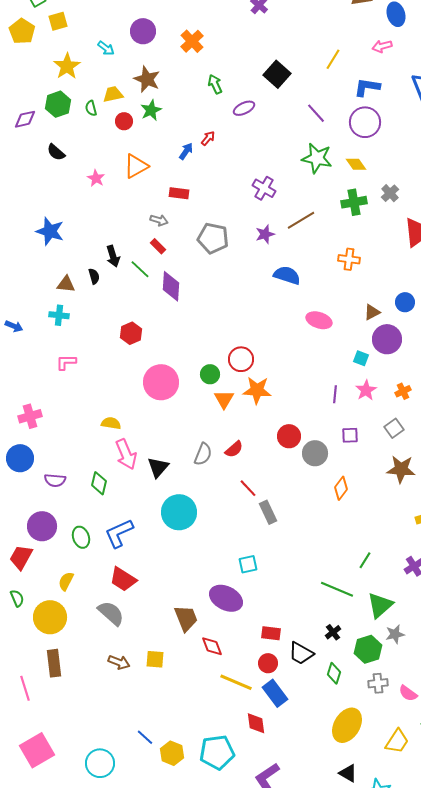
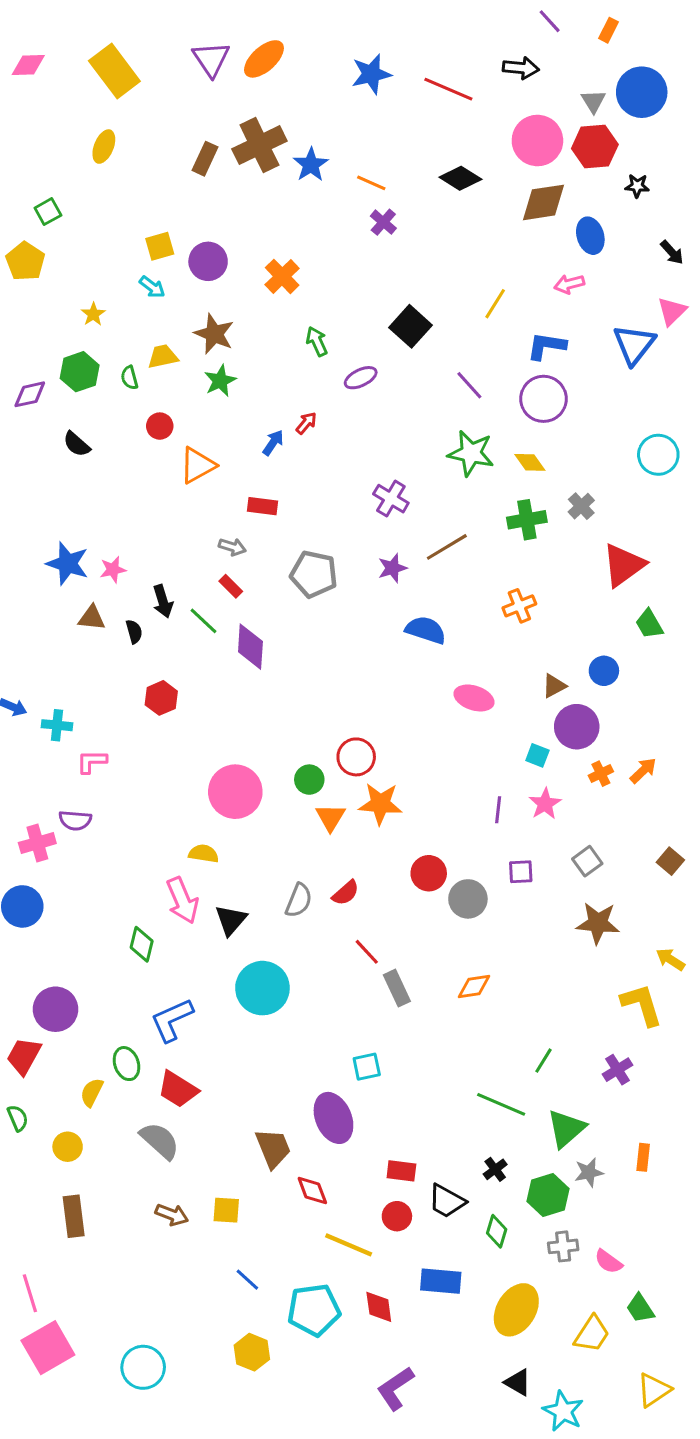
yellow square: (58, 21) -> (160, 246), moved
yellow star: (67, 66) -> (93, 314), size x0.6
red circle: (124, 121) -> (160, 426), moved
pink star: (96, 178) -> (113, 570), moved, turned 30
orange cross: (349, 259) -> (519, 606), turned -30
brown triangle: (66, 284) -> (92, 618), moved
cyan cross: (59, 315) -> (57, 725), moved
red hexagon: (131, 333) -> (161, 698), moved
orange cross: (403, 391) -> (601, 774), moved
yellow semicircle: (111, 423) -> (204, 854), moved
purple semicircle: (55, 480) -> (75, 820), moved
orange diamond: (341, 488) -> (474, 987), moved, turned 45
green ellipse: (81, 537) -> (127, 1064), moved
purple ellipse: (226, 598) -> (333, 1118), turned 40
yellow circle: (50, 617) -> (68, 1147), size x0.6
pink line: (25, 688) -> (30, 1293), moved
blue rectangle: (275, 693) -> (441, 1281), moved, turned -48
blue line: (145, 737) -> (247, 1280), moved
cyan pentagon: (217, 752) -> (314, 1310), moved

